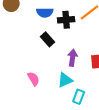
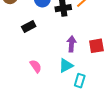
black rectangle: (47, 39) -> (29, 27), moved, turned -72

